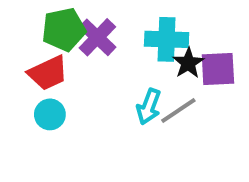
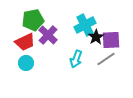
purple cross: (97, 37) -> (48, 35), moved
cyan cross: (167, 39) -> (85, 25), turned -30
gray line: (178, 110) -> (106, 59), moved

